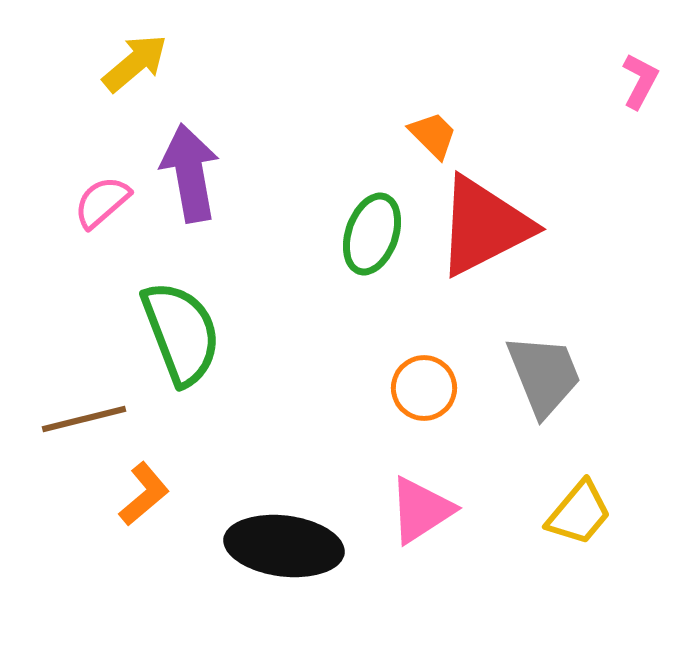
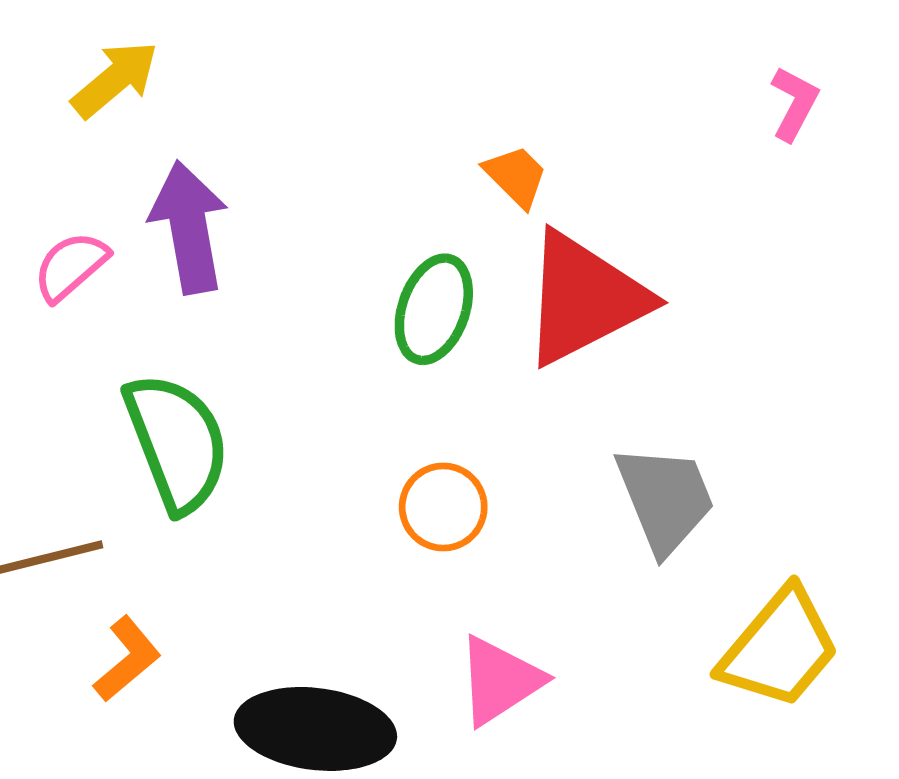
orange circle: (424, 388) -> (443, 507), moved
yellow trapezoid: (579, 513) -> (780, 648), moved, size x1.4

